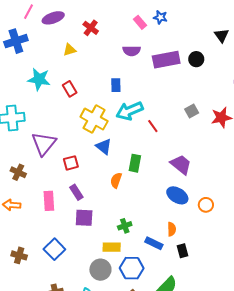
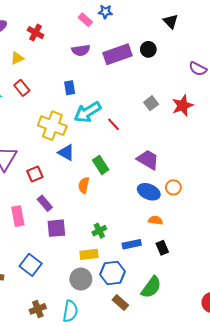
red rectangle: (70, 89) -> (22, 88), moved
green rectangle: (135, 163) -> (101, 165), turned -36
orange circle: (206, 205) -> (173, 187), moved
orange semicircle: (172, 229) -> (156, 220), moved, turned -72
blue rectangle: (154, 243) -> (132, 244), turned -30

